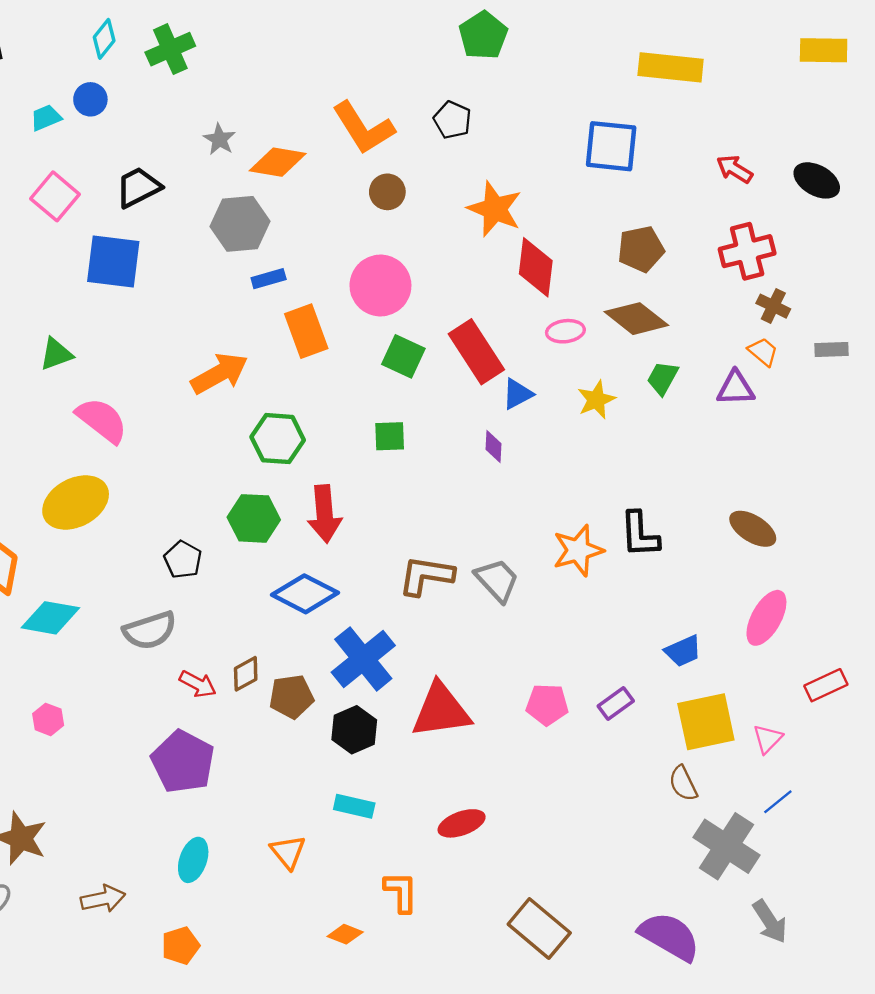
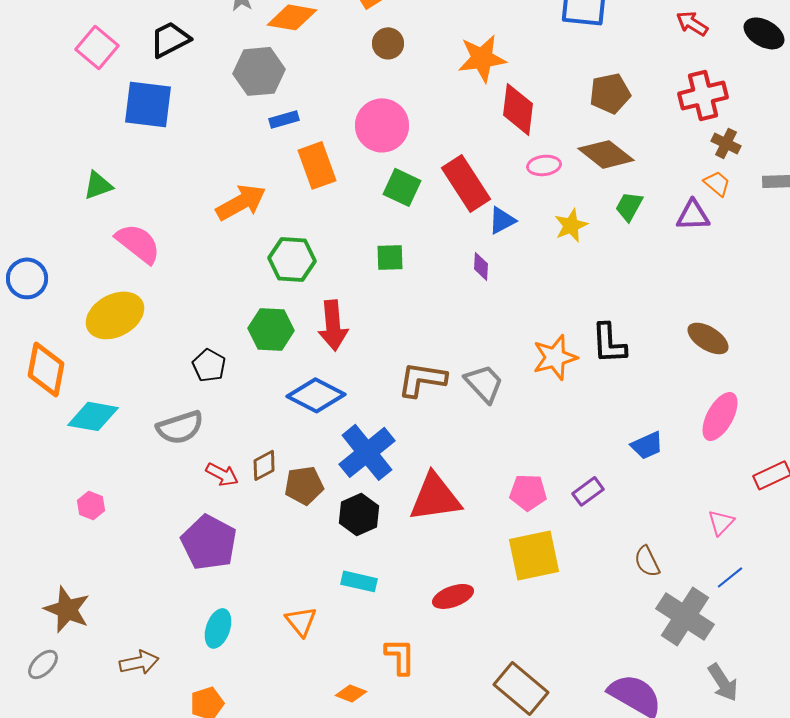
orange star: (495, 209) -> (482, 58), turned -30
yellow square: (706, 722) -> (534, 555), moved

